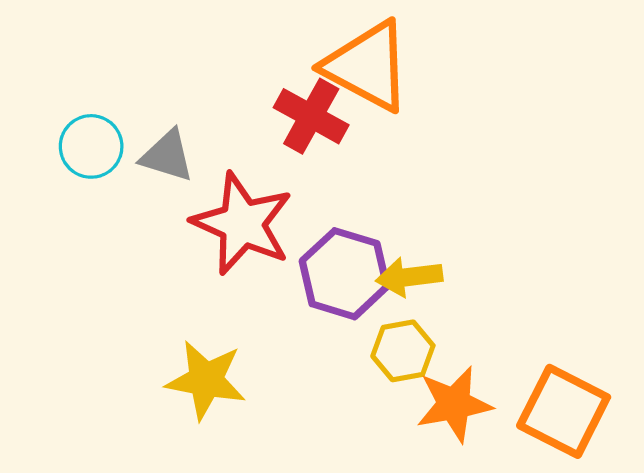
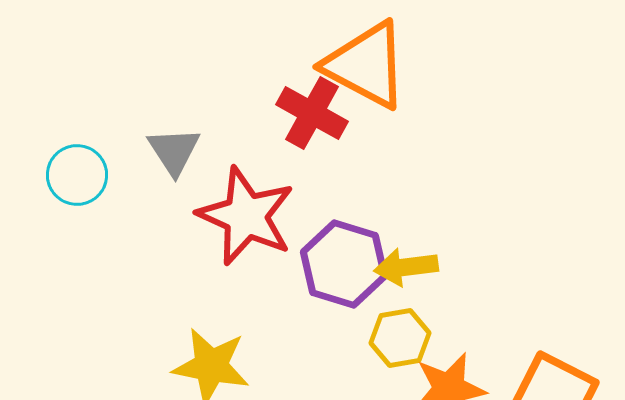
cyan circle: (91, 146) -> (77, 175), moved
gray triangle: (167, 156) -> (174, 151), turned 40

